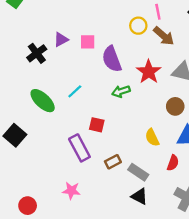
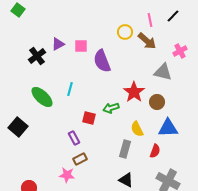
pink line: (158, 12) -> (150, 20), moved
red star: (149, 72) -> (134, 92), moved
cyan line: (75, 91) -> (70, 89), turned -32
green arrow: (121, 91) -> (111, 108), moved
purple rectangle: (79, 148) -> (74, 138), size x0.6
brown rectangle: (113, 162) -> (80, 159), moved
gray rectangle: (138, 172) -> (125, 149), moved, turned 72

